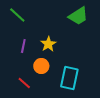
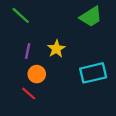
orange circle: (41, 66) -> (37, 74), moved
cyan rectangle: (69, 78) -> (93, 73), moved, turned 65

